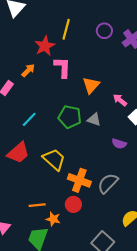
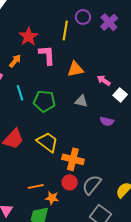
yellow line: (66, 29) -> (65, 30), moved
orange triangle: (91, 85) -> (75, 69), turned 42
green pentagon: (70, 117) -> (44, 101), moved
cyan line: (29, 119) -> (20, 93), moved, turned -56
gray semicircle: (108, 183) -> (92, 185), moved

